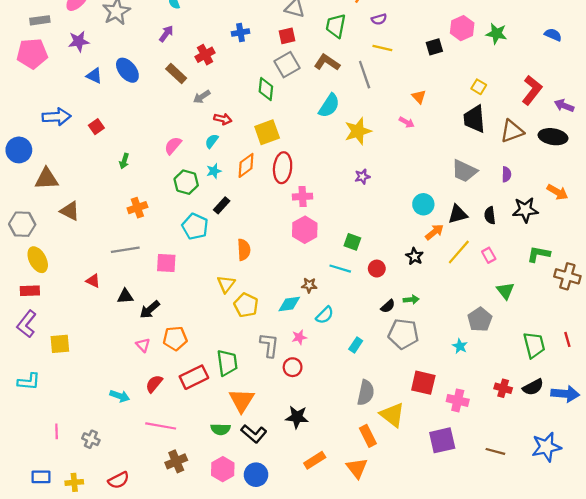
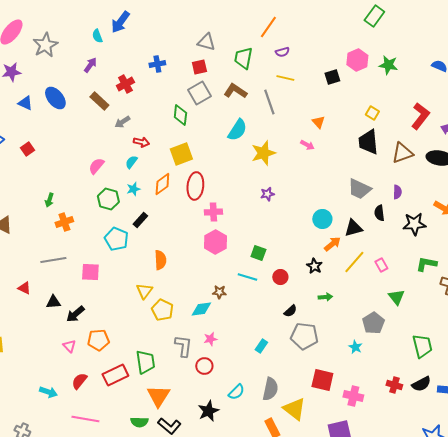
green arrow: (124, 161) -> (49, 200), moved
black semicircle: (490, 215) -> (379, 213), moved
green arrow: (411, 300) -> (325, 297), moved
cyan semicircle: (325, 315) -> (236, 392), moved
black star: (297, 417) -> (208, 411), turned -30

